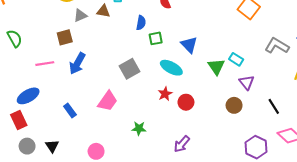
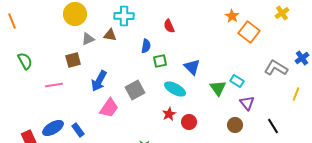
blue arrow: (77, 64) -> (99, 81), moved
blue ellipse: (28, 96) -> (53, 128), moved
pink trapezoid: (108, 101) -> (109, 108), moved

